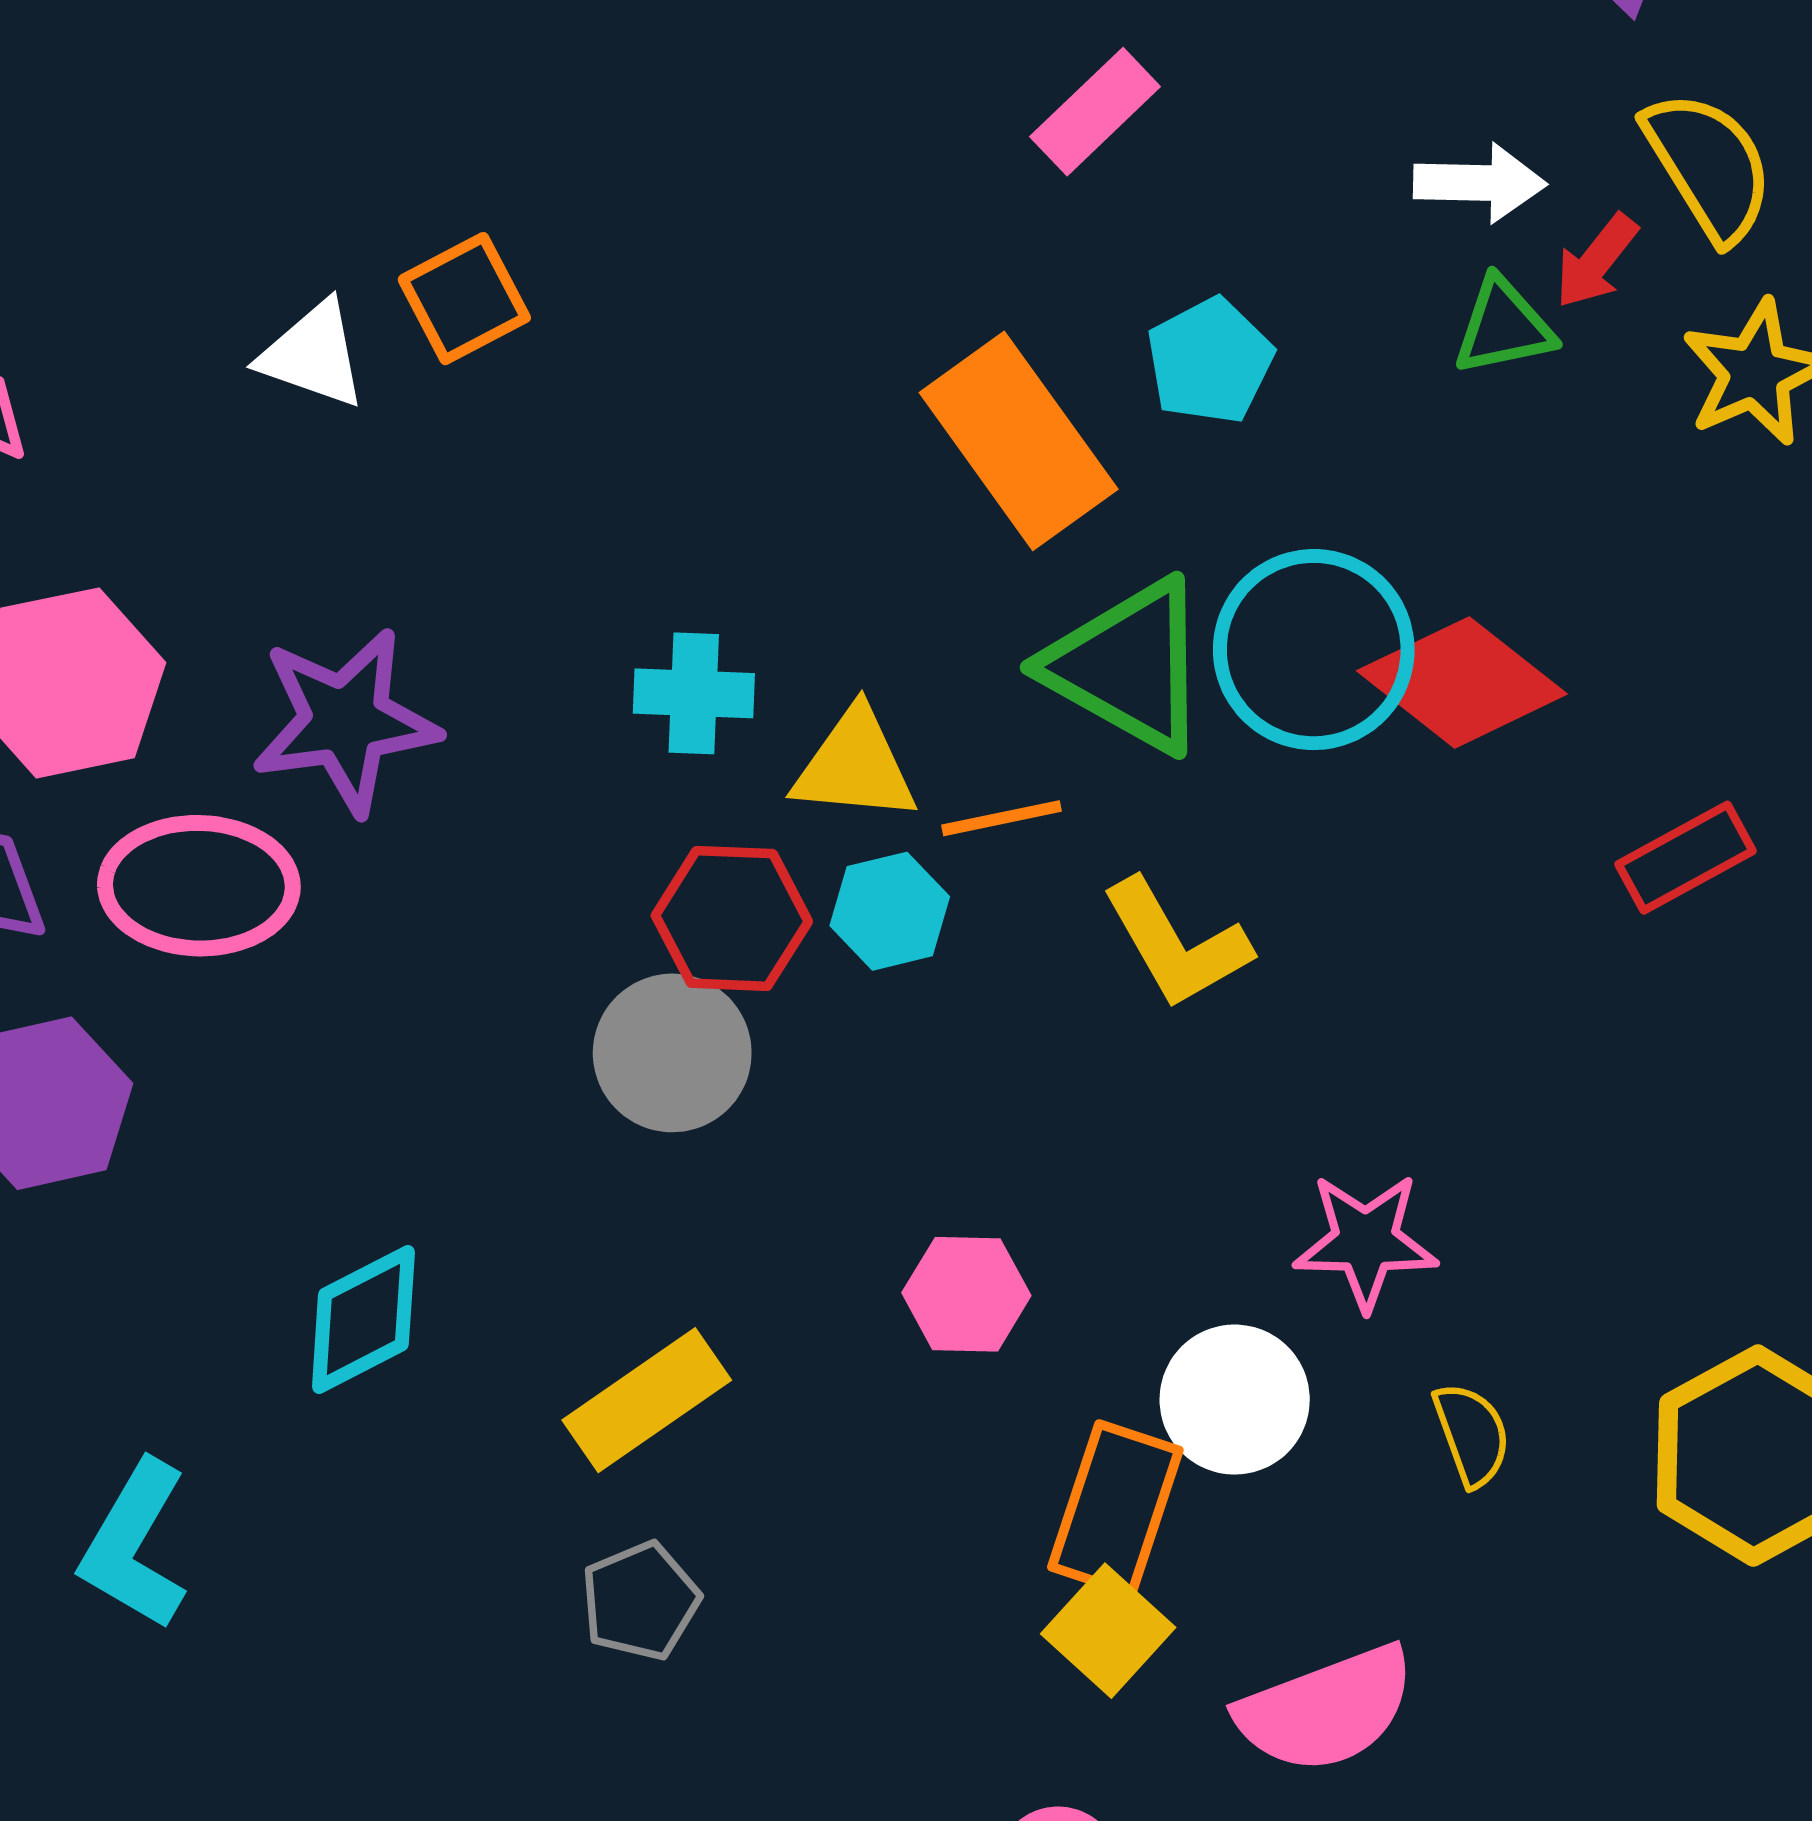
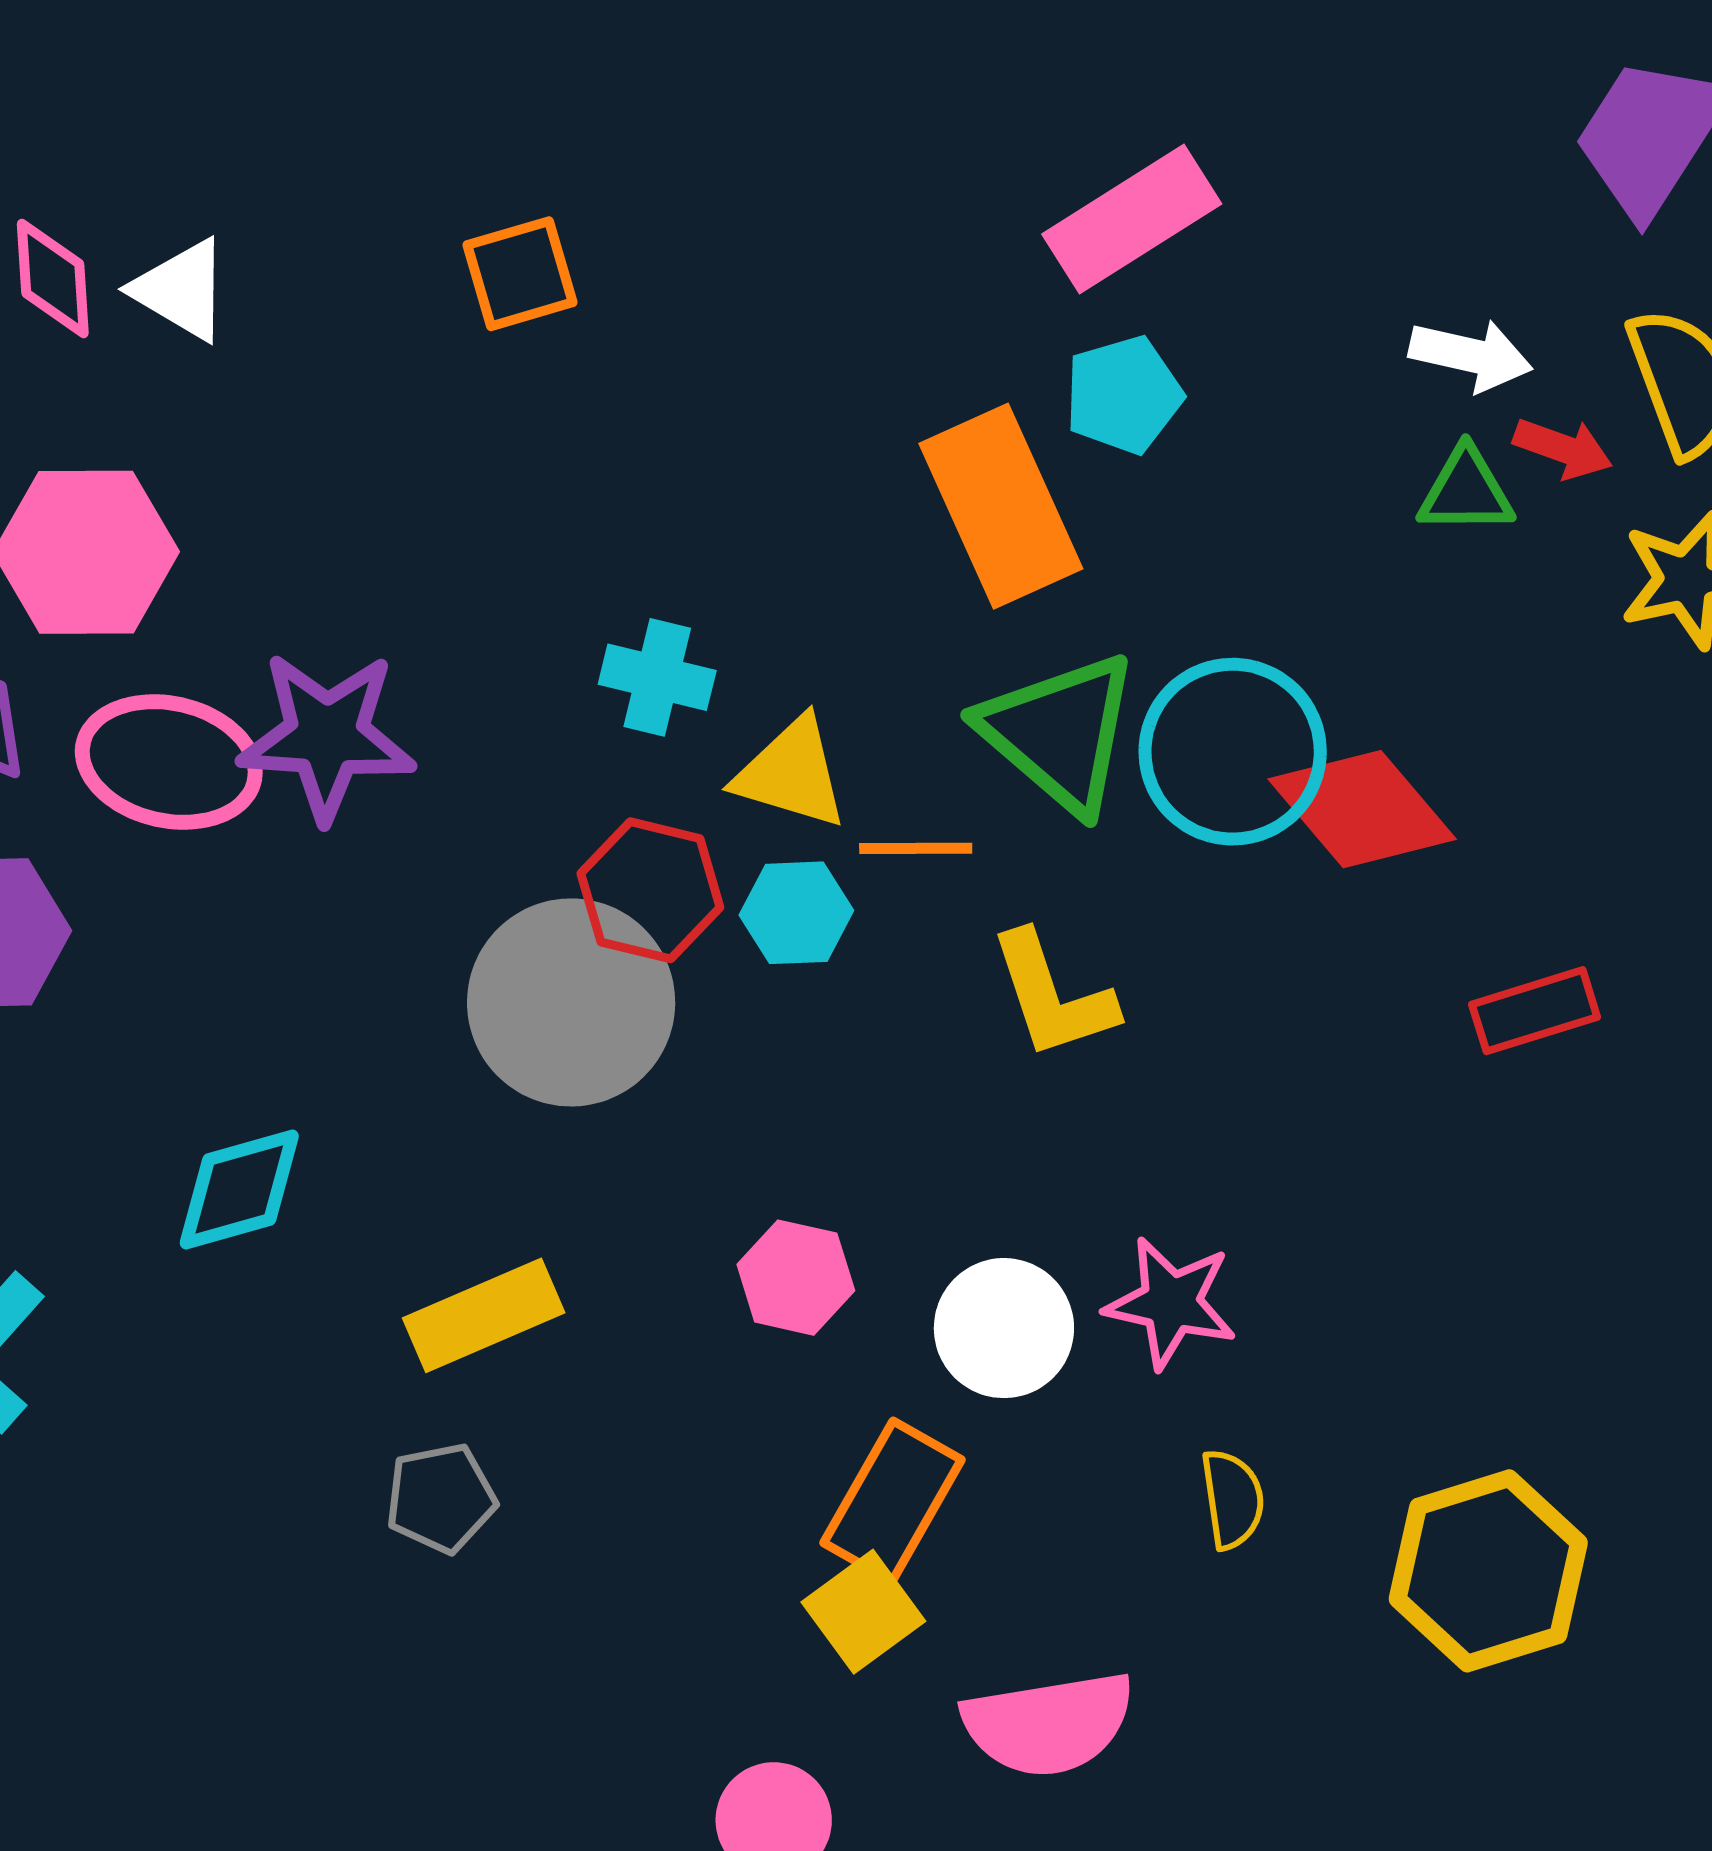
pink rectangle: (1095, 112) -> (1132, 219), size x1.4
red arrow: (1596, 261) -> (1563, 448), turned -120
white triangle: (313, 355) -> (181, 290), moved
cyan pentagon: (1210, 361) -> (1123, 395), moved
purple star: (345, 721) -> (327, 736), moved
gray circle: (672, 1053) -> (571, 1002), size x1.4
white circle: (1235, 1400) -> (1004, 1328), moved

